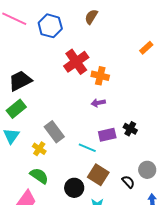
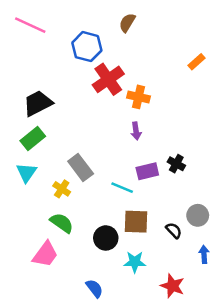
blue hexagon: (50, 26) -> (87, 47), moved
purple arrow: (98, 103) -> (136, 131), turned -88
brown square: (98, 175) -> (136, 222), turned -30

